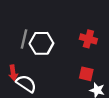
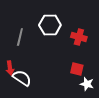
white hexagon: (41, 43) -> (50, 25), moved

